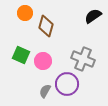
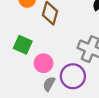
pink circle: (43, 61) -> (44, 63), moved

